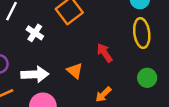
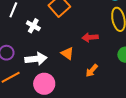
red arrow: (105, 53) -> (90, 37), turned -56

